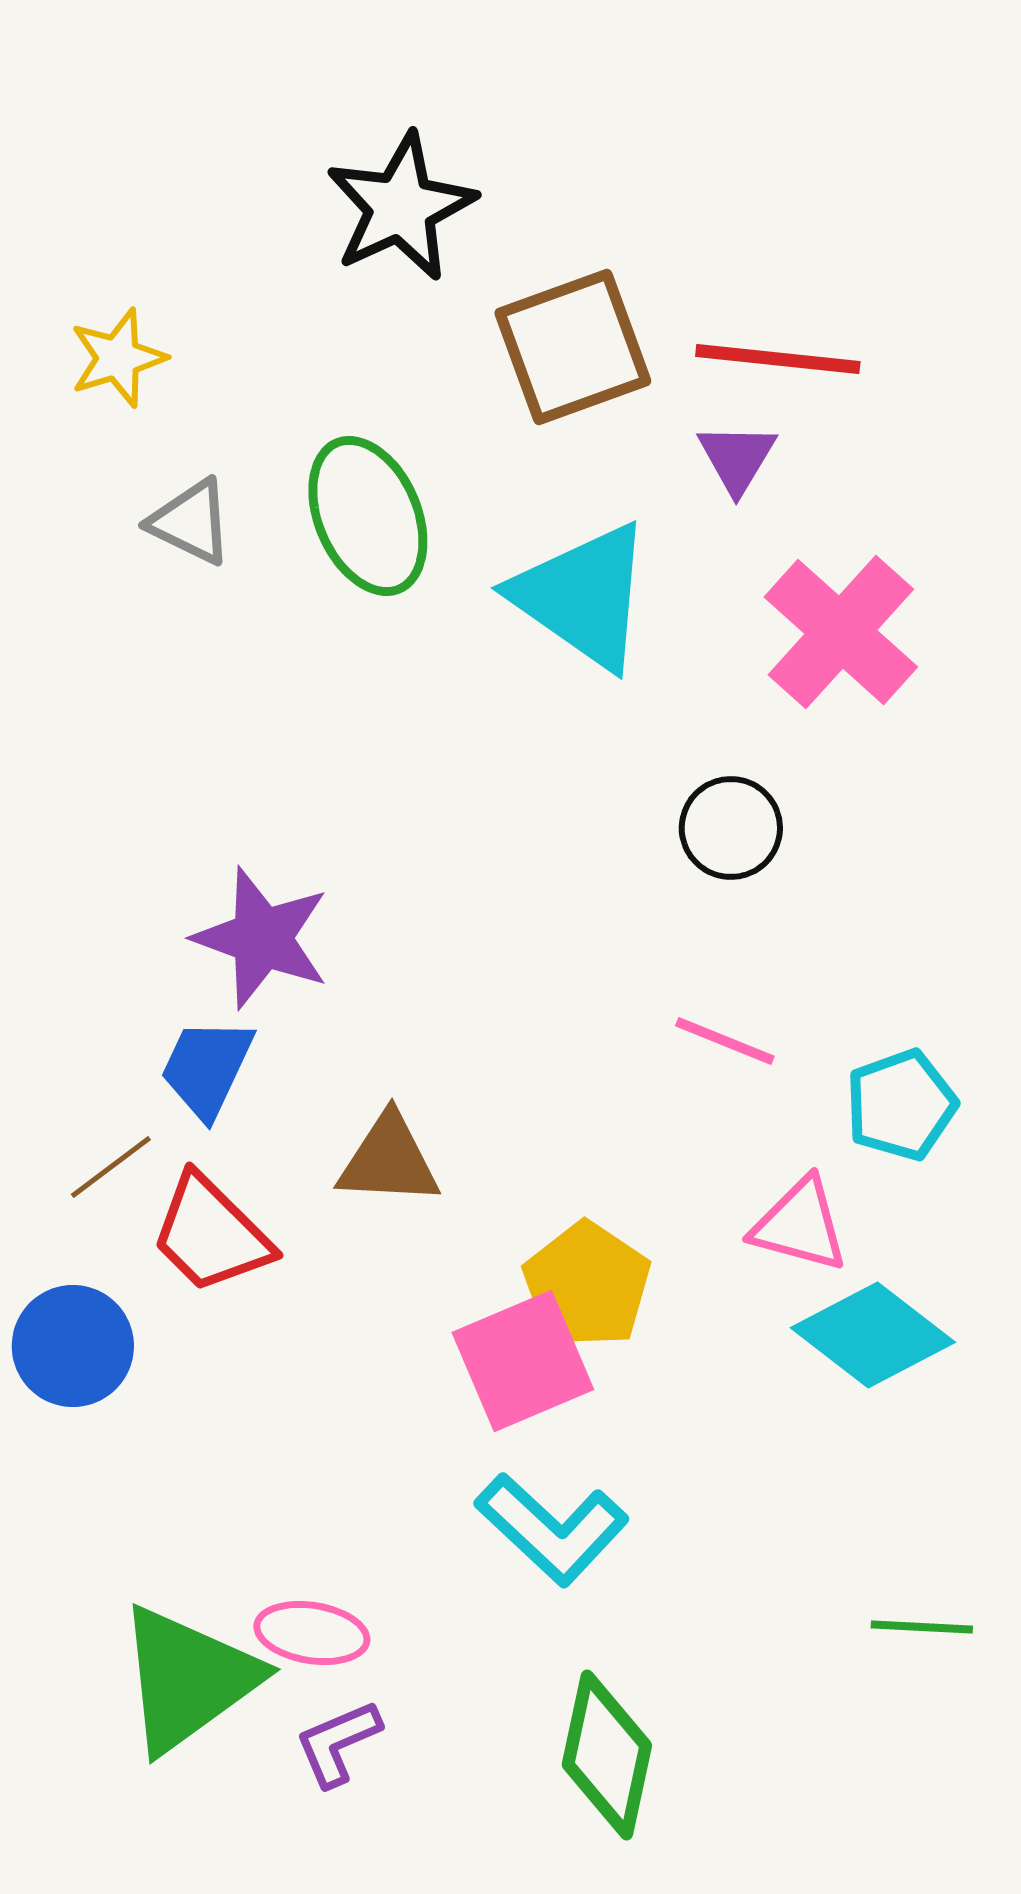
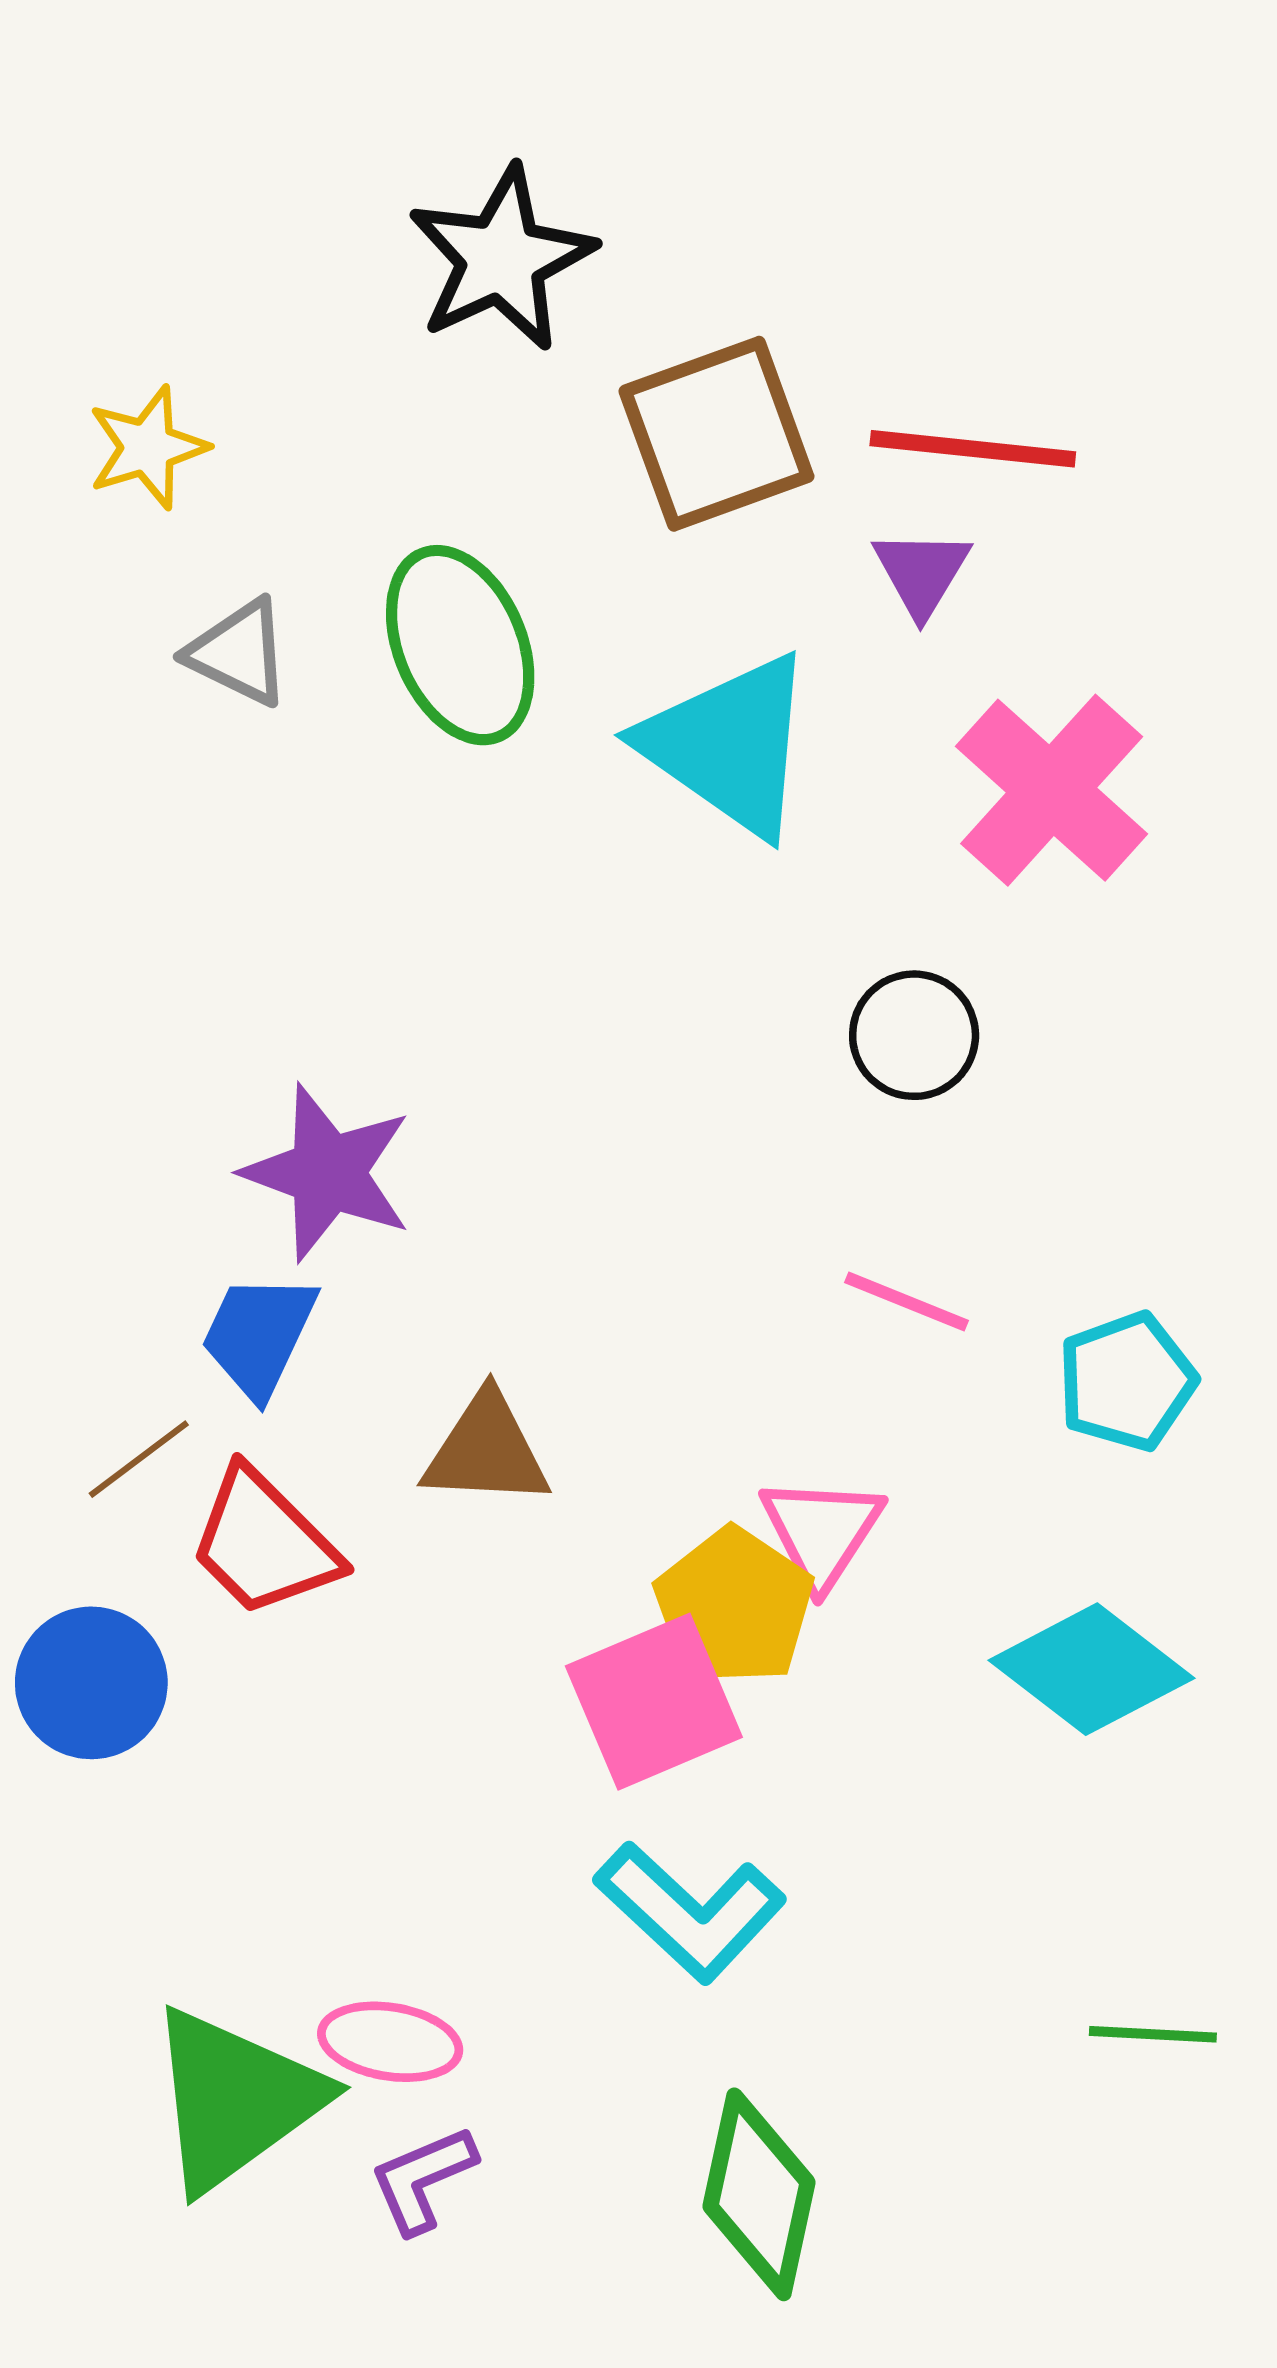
pink triangle: (800, 1225) -> (822, 1532), moved, turned 48

